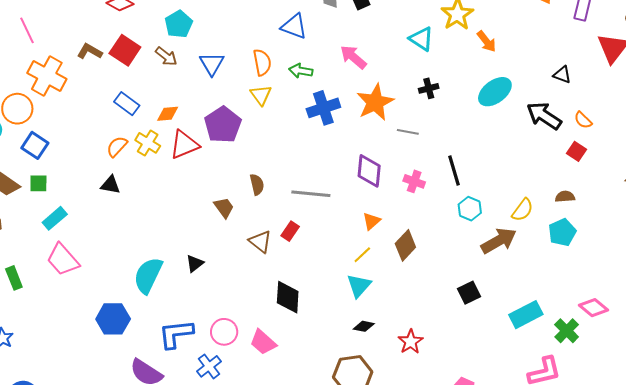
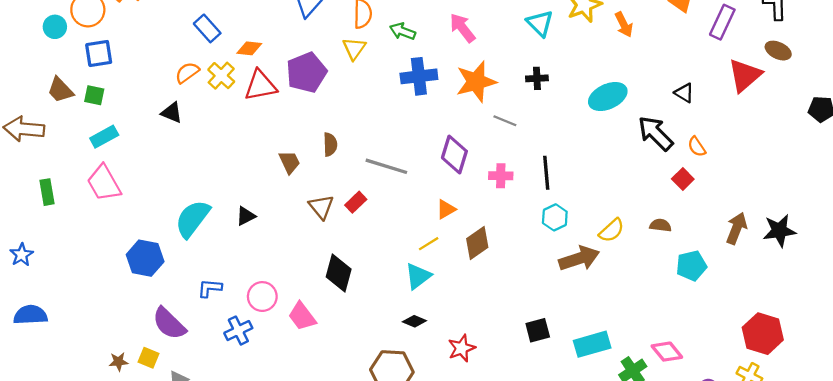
orange arrow: (486, 41) -> (624, 24), moved
blue square: (35, 145) -> (99, 53), turned 36
pink cross: (414, 181) -> (501, 176), turned -30
cyan pentagon: (562, 232) -> (691, 266), moved
black square: (469, 293) -> (538, 330), moved
blue L-shape: (176, 334) -> (210, 288), size x0.6

